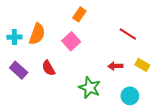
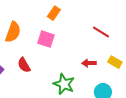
pink square: (71, 41) -> (46, 39), turned -30

